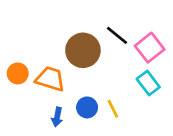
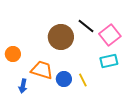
orange trapezoid: (50, 79) -> (42, 70), moved
cyan rectangle: (148, 83) -> (109, 61), turned -66
blue arrow: (57, 117) -> (23, 86), moved

